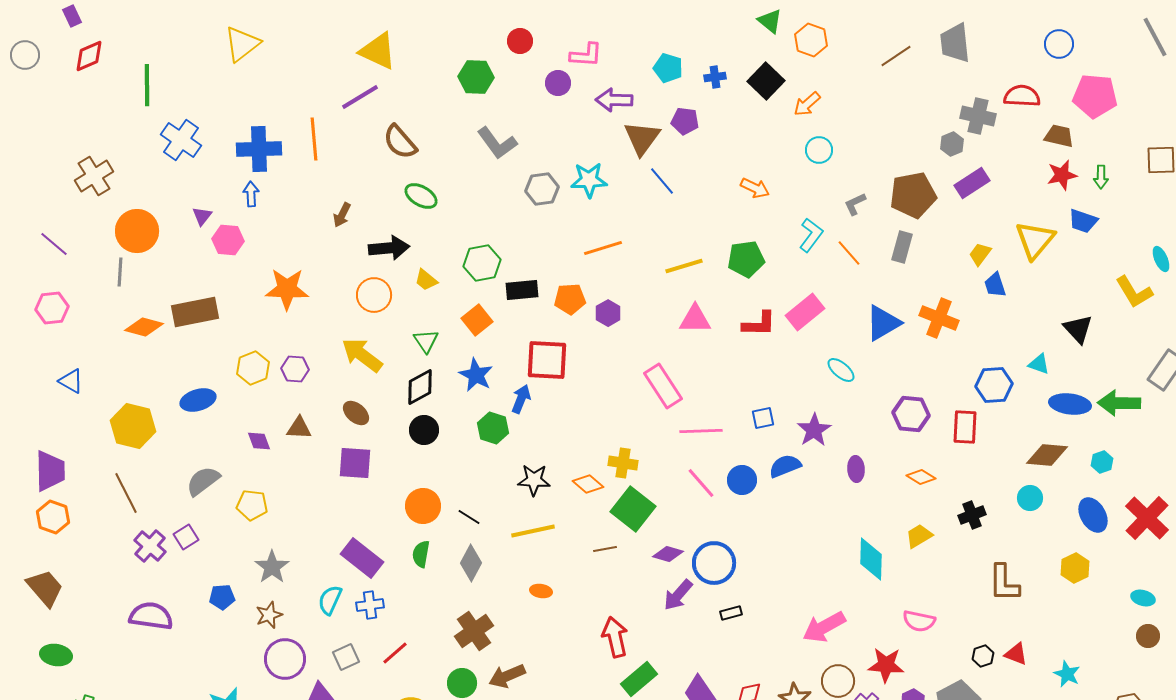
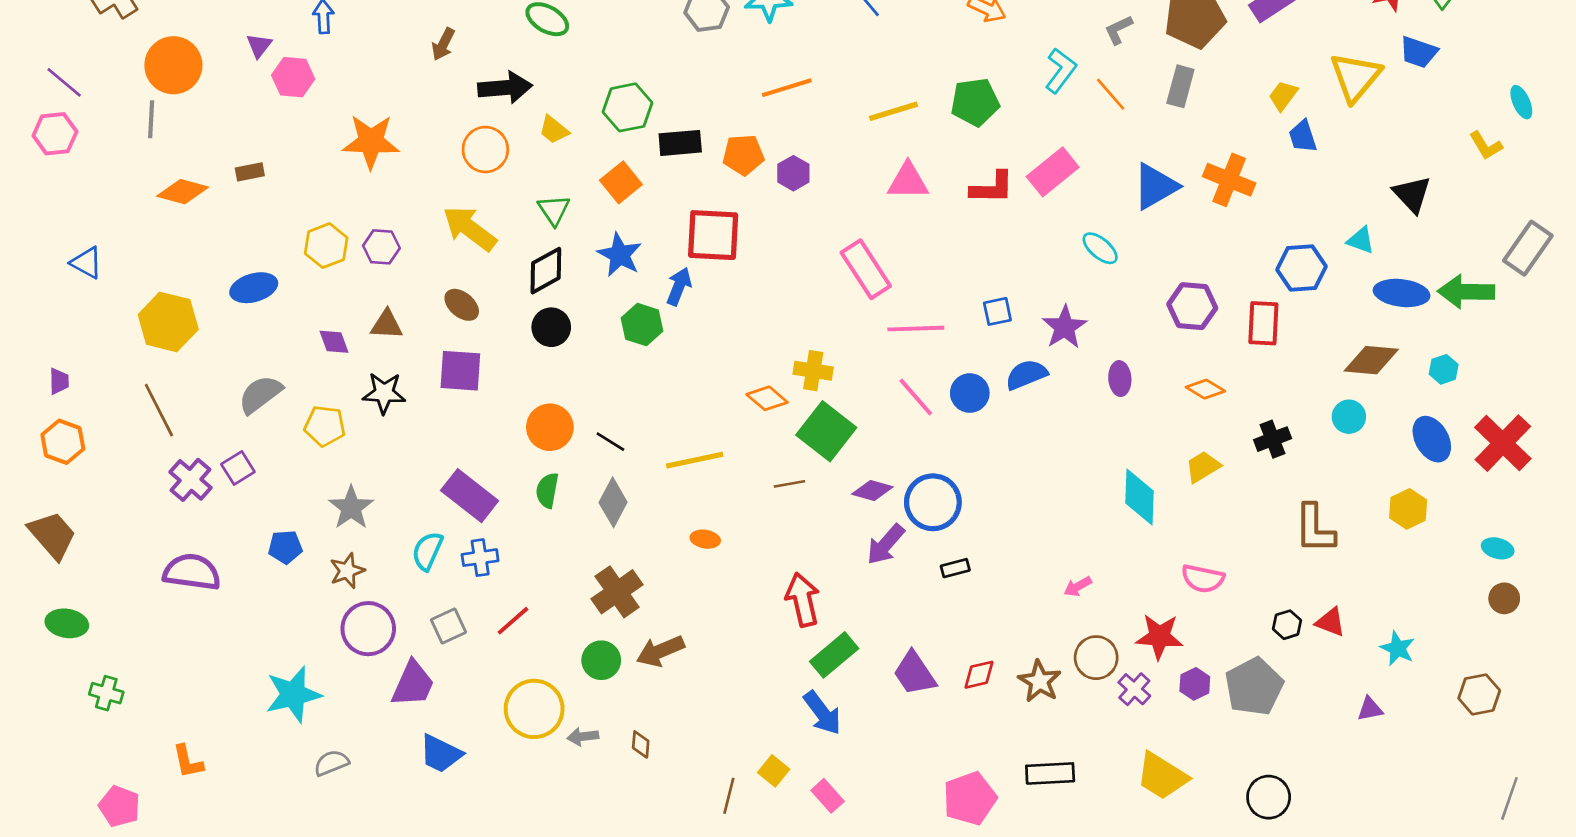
yellow L-shape: (1134, 292) -> (1486, 146), size x0.7
pink hexagon: (52, 308) -> (55, 134), moved
brown rectangle: (195, 312) -> (250, 172), size x0.5
purple trapezoid: (50, 471) -> (59, 381), size x0.5
black star: (534, 480) -> (384, 393), moved
pink arrow: (824, 627) -> (1078, 587), size x0.5

